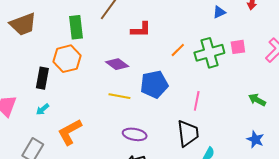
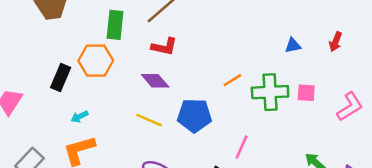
red L-shape: (141, 30) -> (164, 47), moved
cyan arrow: (42, 109) -> (80, 117), moved

